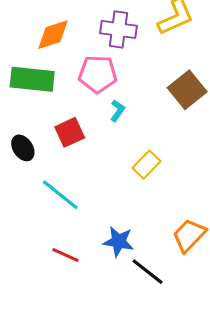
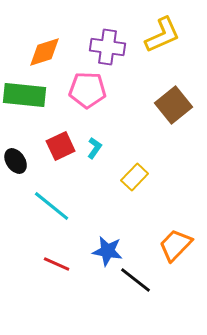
cyan L-shape: (117, 111) -> (95, 148), moved

